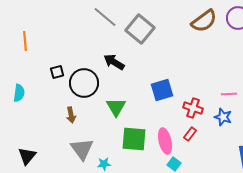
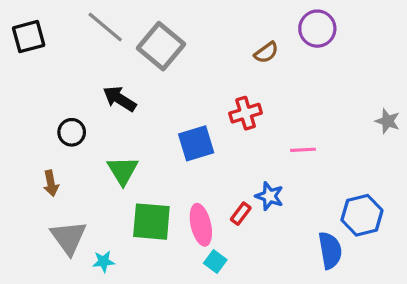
brown semicircle: (204, 21) -> (266, 53), moved, size x0.6
black square: (57, 72) -> (29, 37), moved, size x1.5
black circle: (84, 83) -> (72, 132), size x0.6
red cross: (193, 108) -> (246, 113), moved, turned -36
blue star: (223, 117) -> (269, 196), moved

